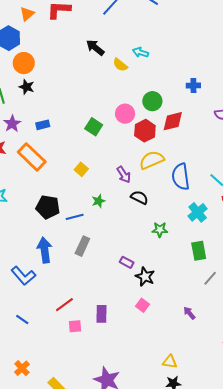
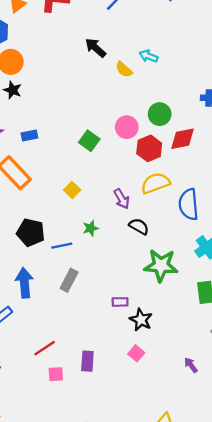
green star: (160, 230) -> (161, 265), size x1.8
purple rectangle: (127, 262) -> (120, 302), turned -32

